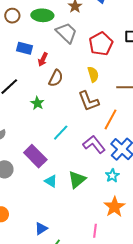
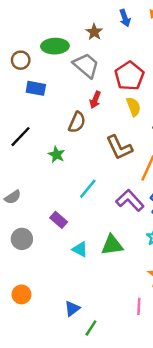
brown circle: (12, 16) -> (21, 60), moved
red arrow: (43, 59) -> (95, 100), moved
yellow semicircle: (93, 74) -> (134, 107), moved
purple rectangle: (35, 156) -> (59, 220), size x0.6
green triangle: (77, 180) -> (112, 245), turned 36

